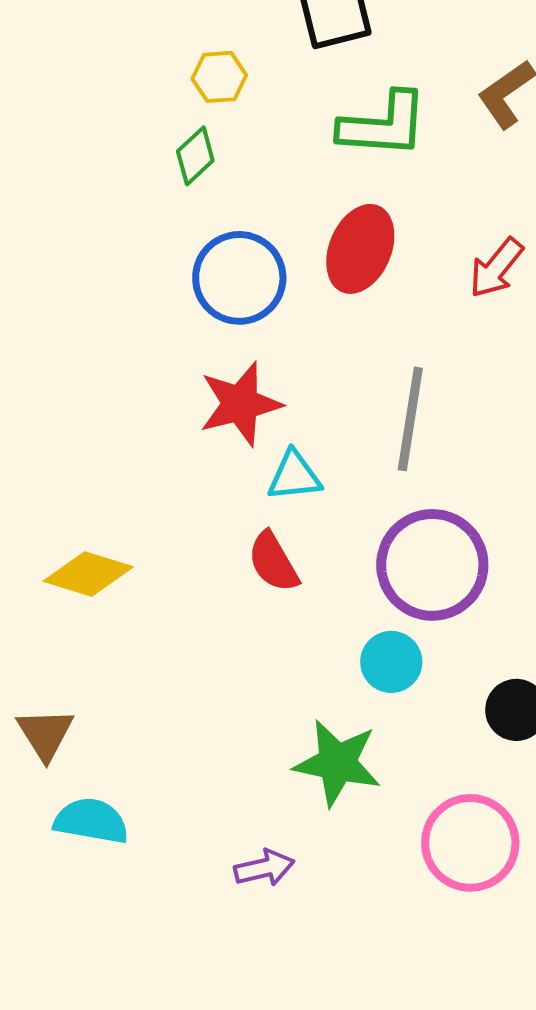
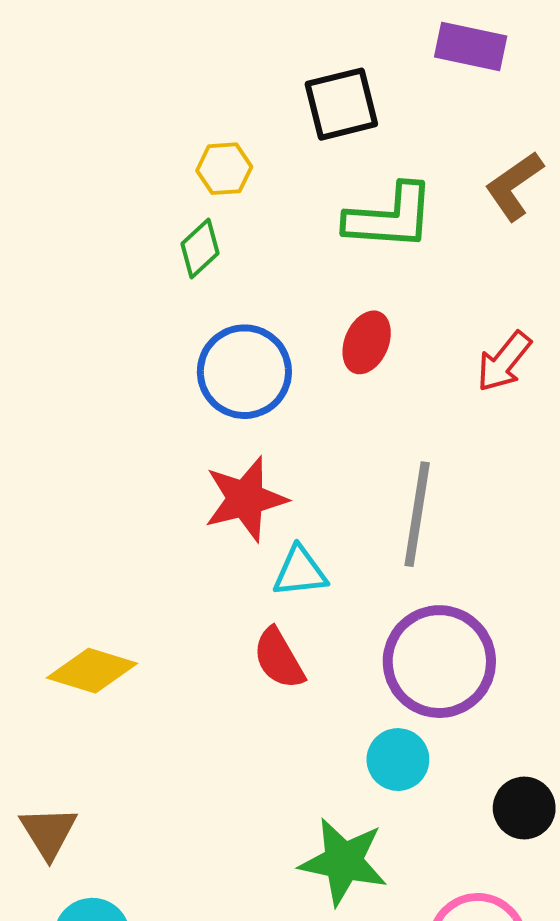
red ellipse: (360, 249) -> (367, 342), size x0.7

